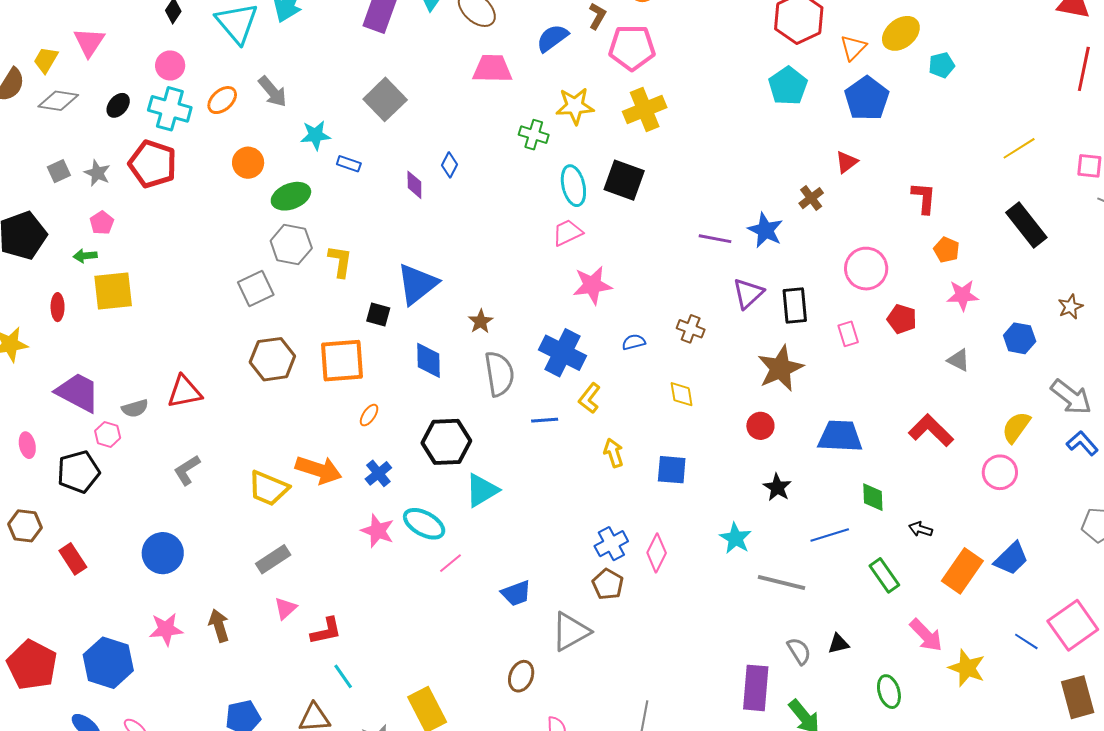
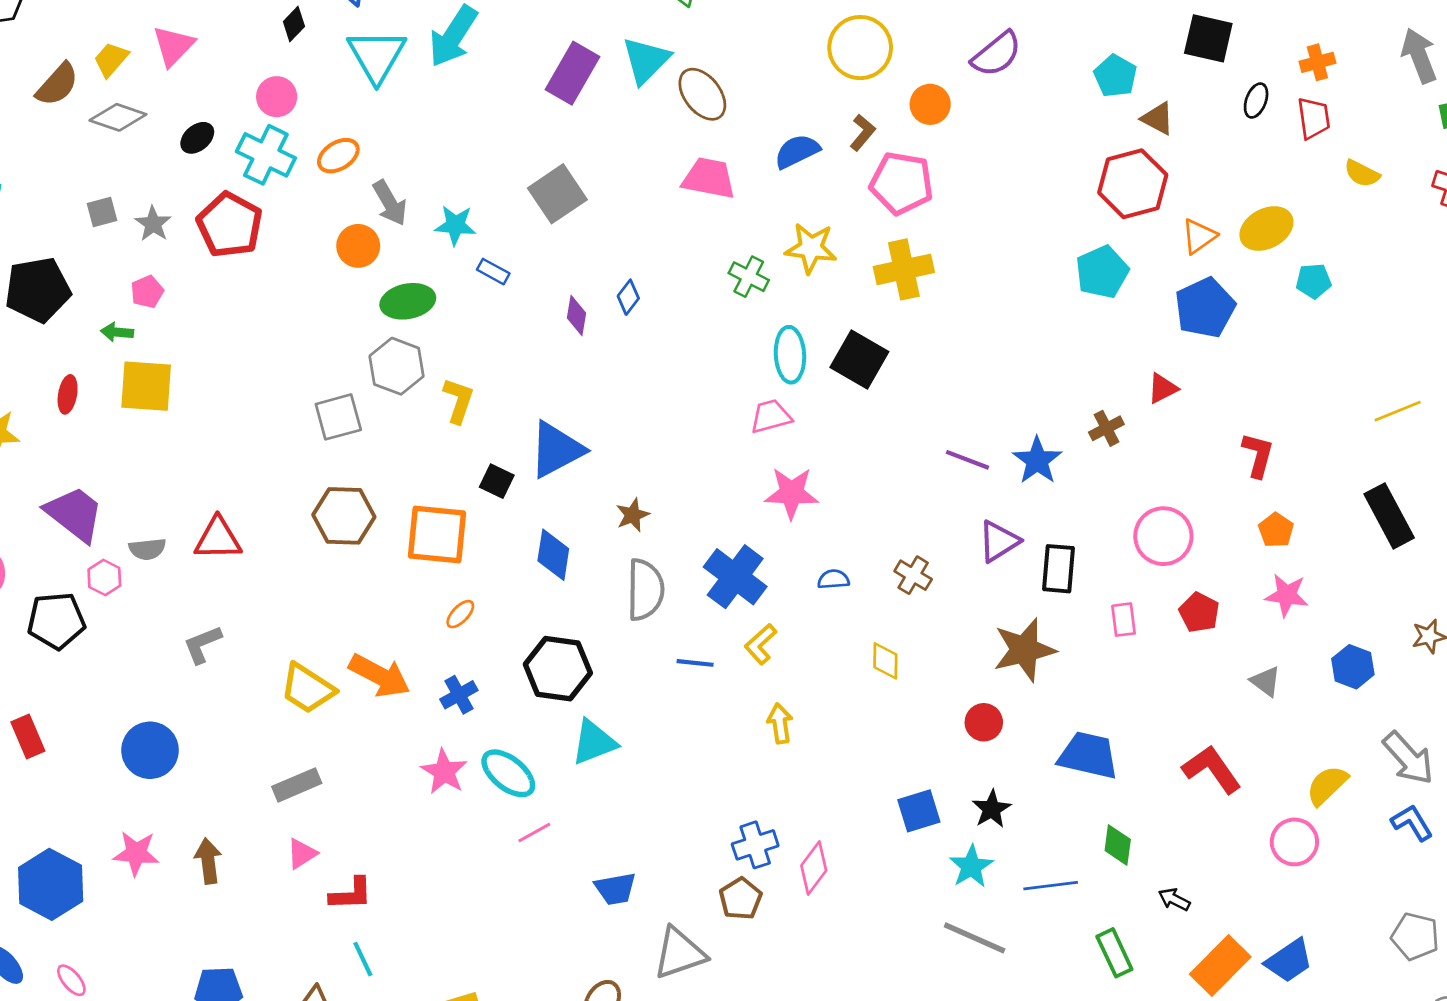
gray arrow: (273, 92) -> (390, 203), moved
blue square: (672, 470) -> (919, 811), moved, turned -32
cyan star: (735, 538) -> (971, 866), moved

